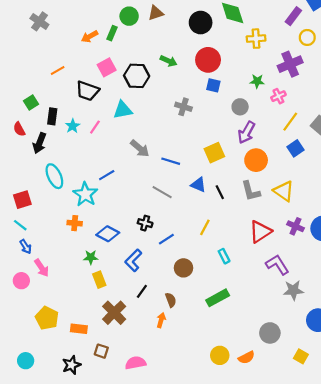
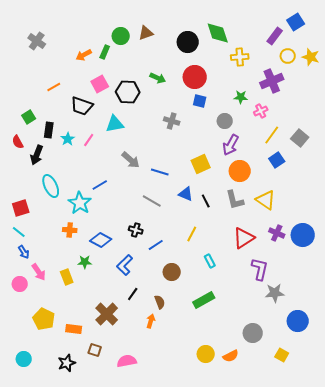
purple L-shape: (277, 265) -> (260, 269), turned 45
yellow rectangle: (99, 280) -> (67, 277), moved

